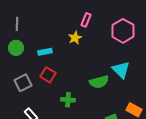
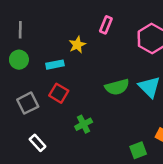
yellow star: (75, 38) -> (77, 45), moved
green semicircle: (99, 82) -> (117, 87), moved
green cross: (68, 100) -> (84, 124), turned -32

